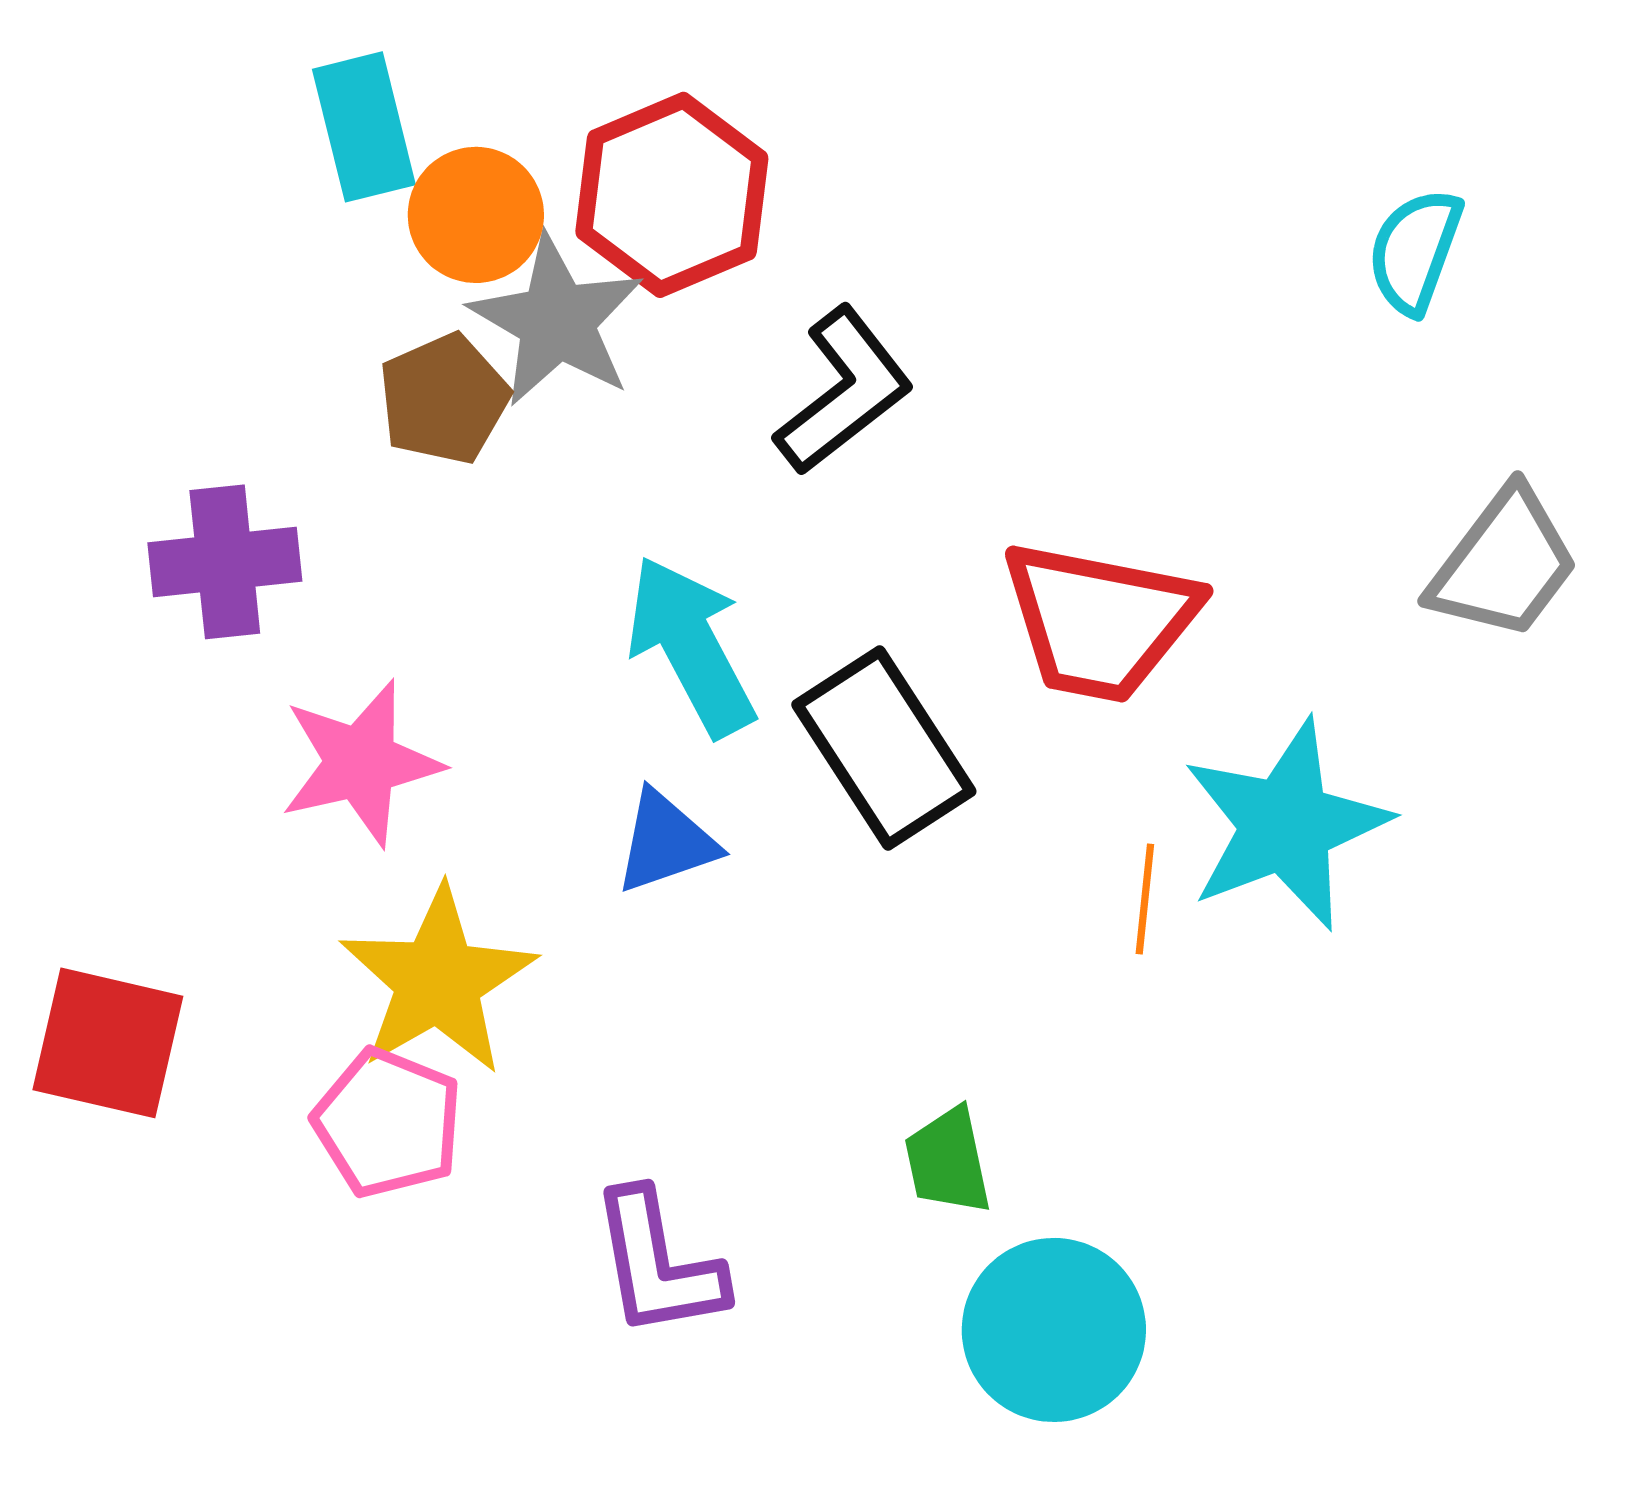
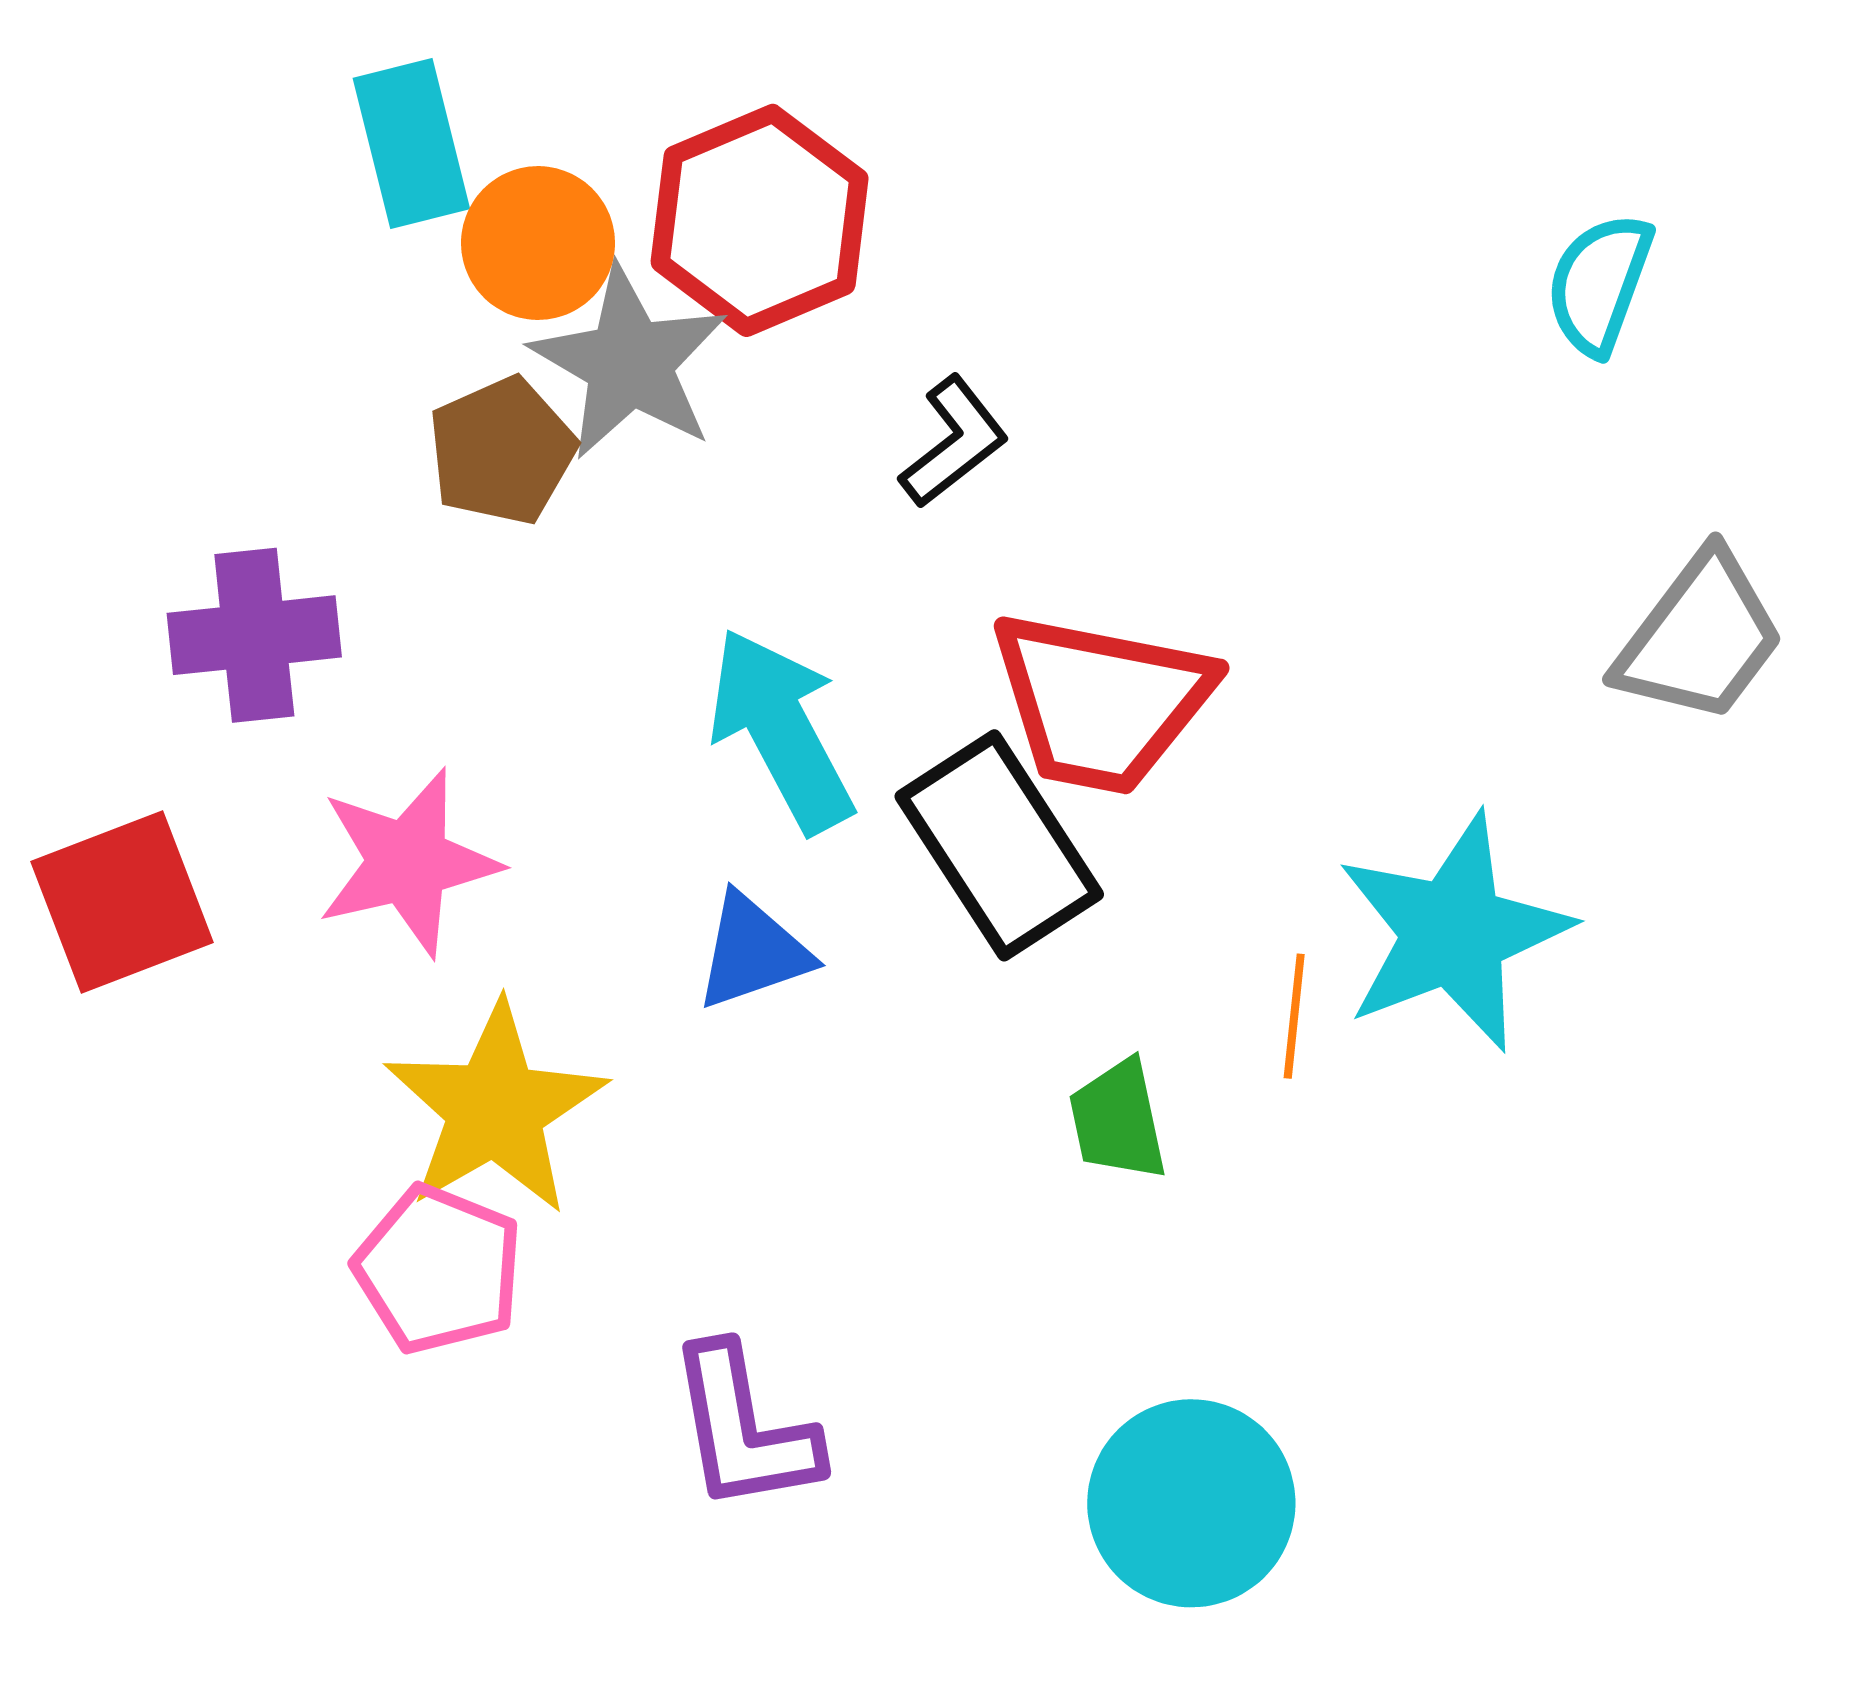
black L-shape: (844, 391) -> (954, 442), size x0.7
red trapezoid: (1100, 621) -> (1101, 702), moved
red square: (108, 1043) -> (122, 902), moved, turned -34
green trapezoid: (948, 1161) -> (1118, 1120), moved

